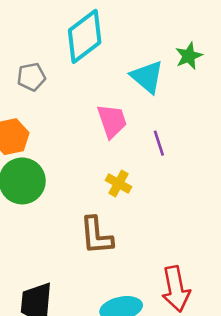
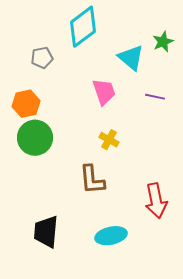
purple line: (159, 143) -> (155, 97), moved, turned -60
red arrow: (176, 289) -> (156, 201), moved

